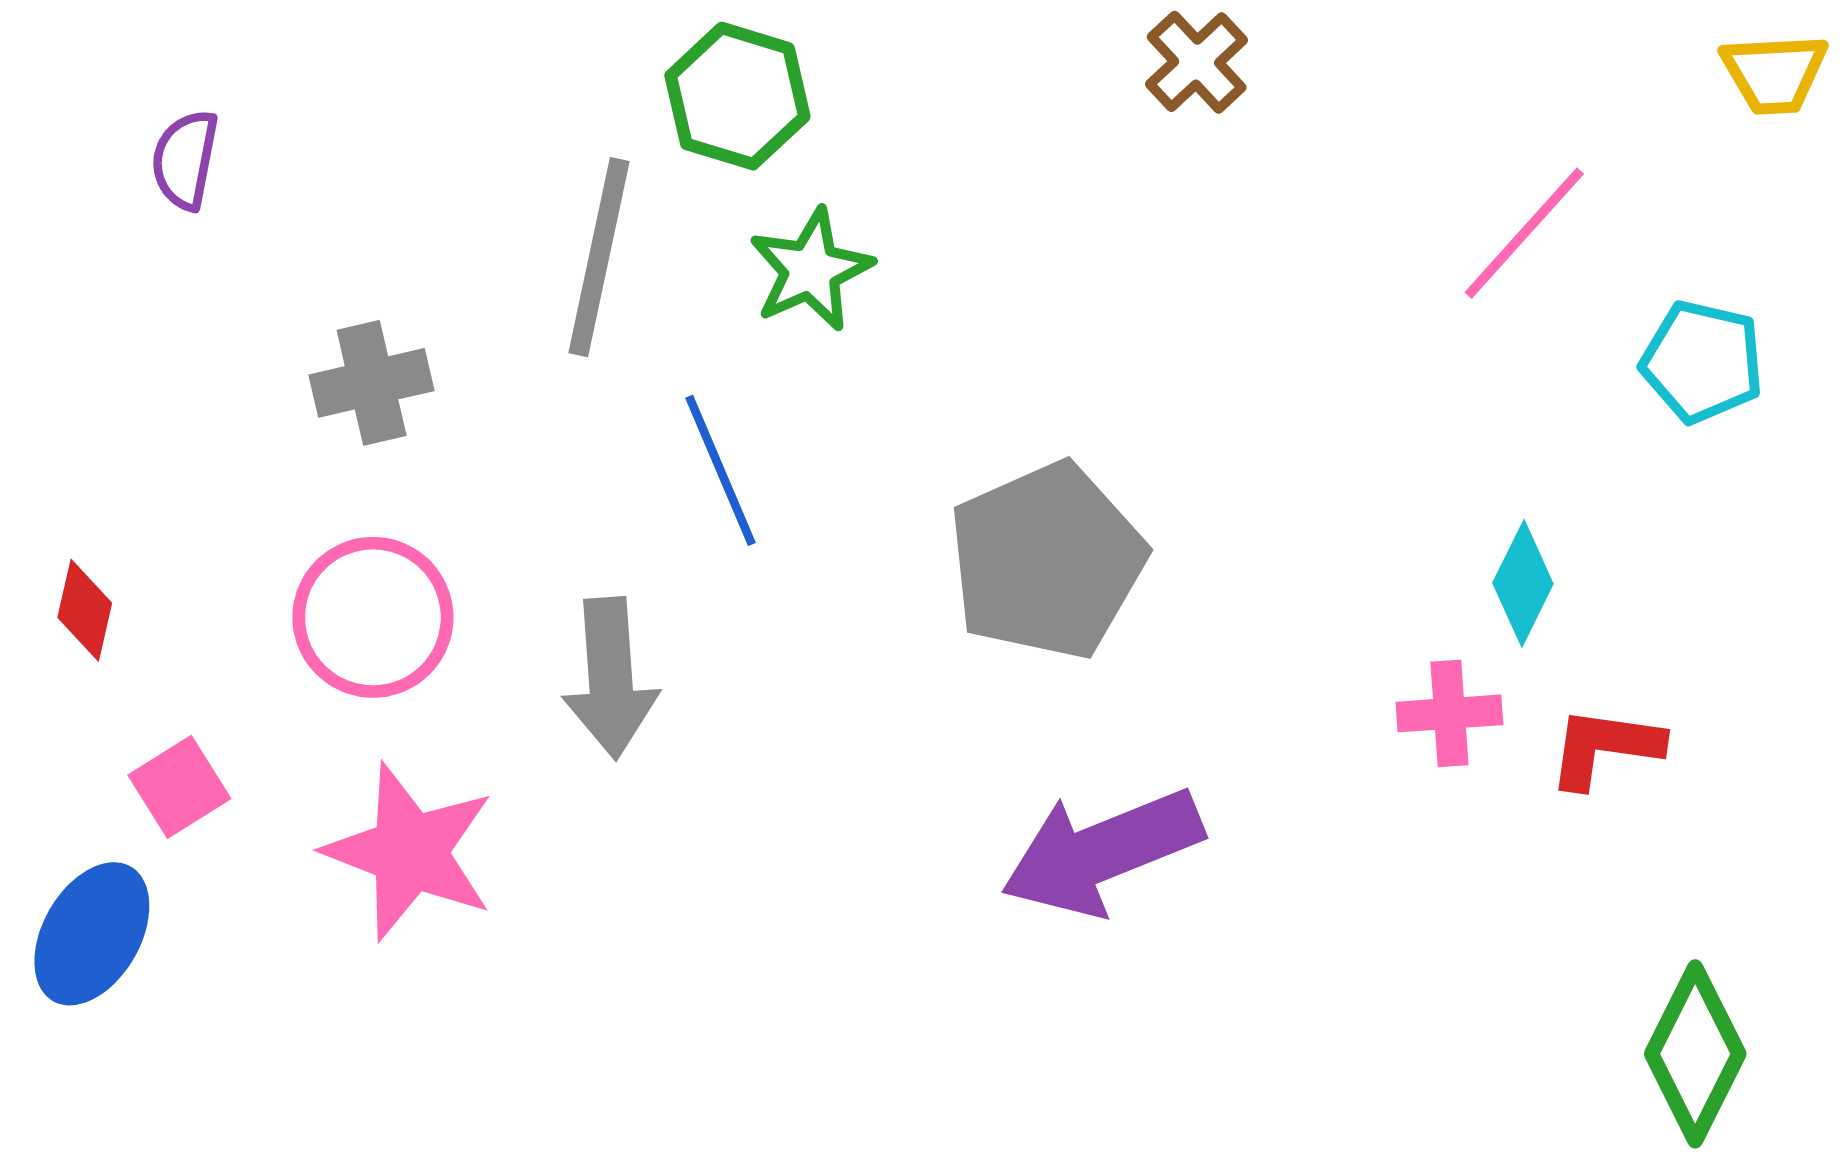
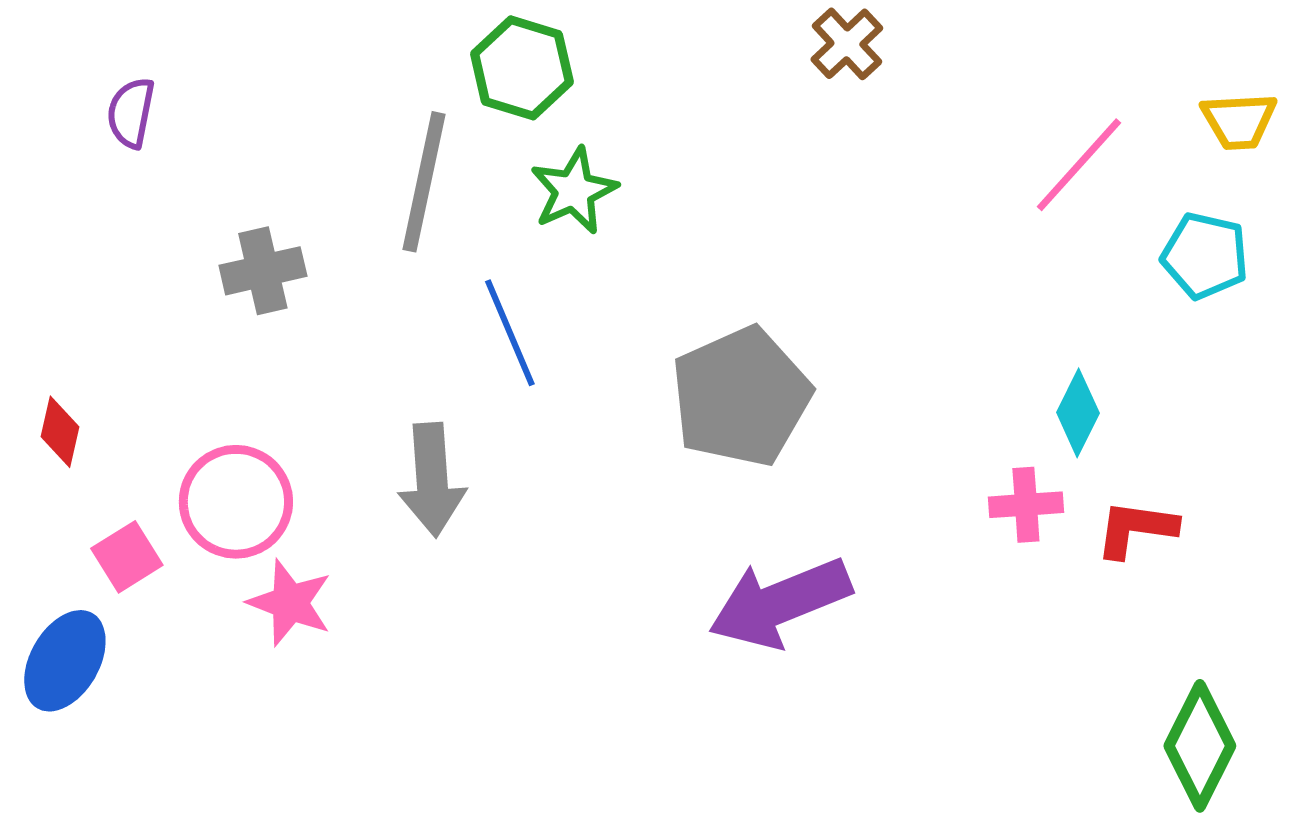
yellow trapezoid: (1774, 73) -> (1239, 121), moved
pink circle: (373, 617) -> (236, 502), moved
pink star: (410, 852) -> (290, 603), size x0.7

